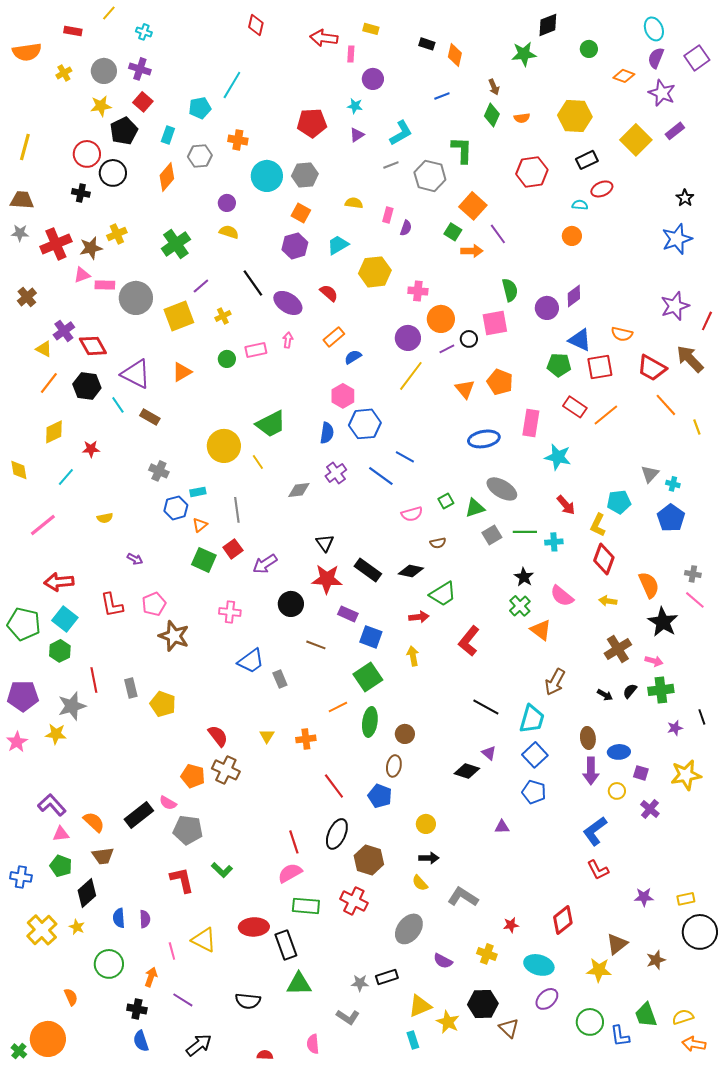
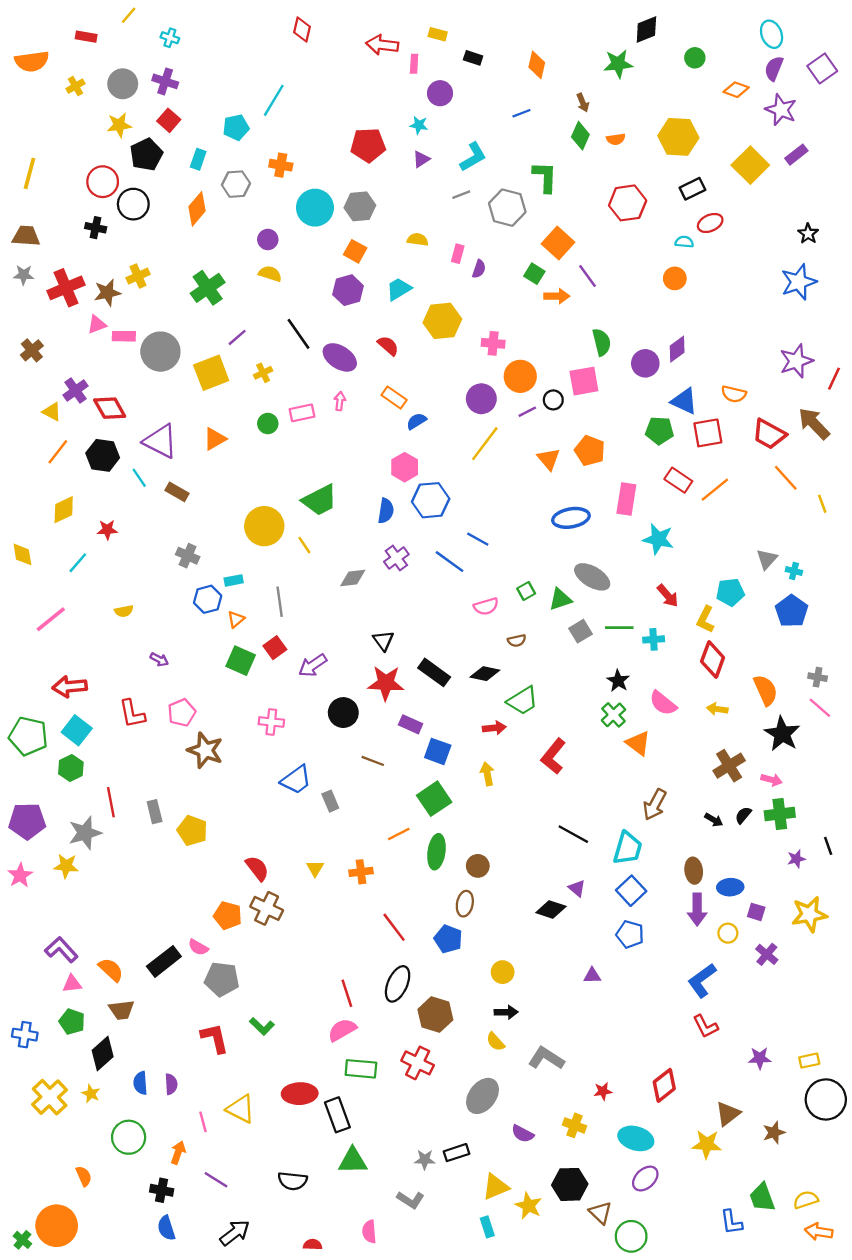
black rectangle: (427, 44) -> (473, 58), moved
orange rectangle: (334, 337) -> (394, 398), turned 75
green circle: (590, 1022) -> (631, 1236), moved

